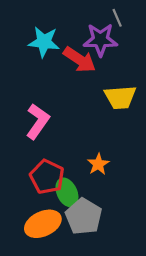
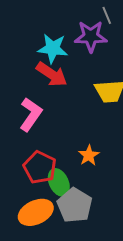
cyan star: (44, 42) -> (53, 48), moved
red arrow: (79, 60) -> (52, 74), moved

